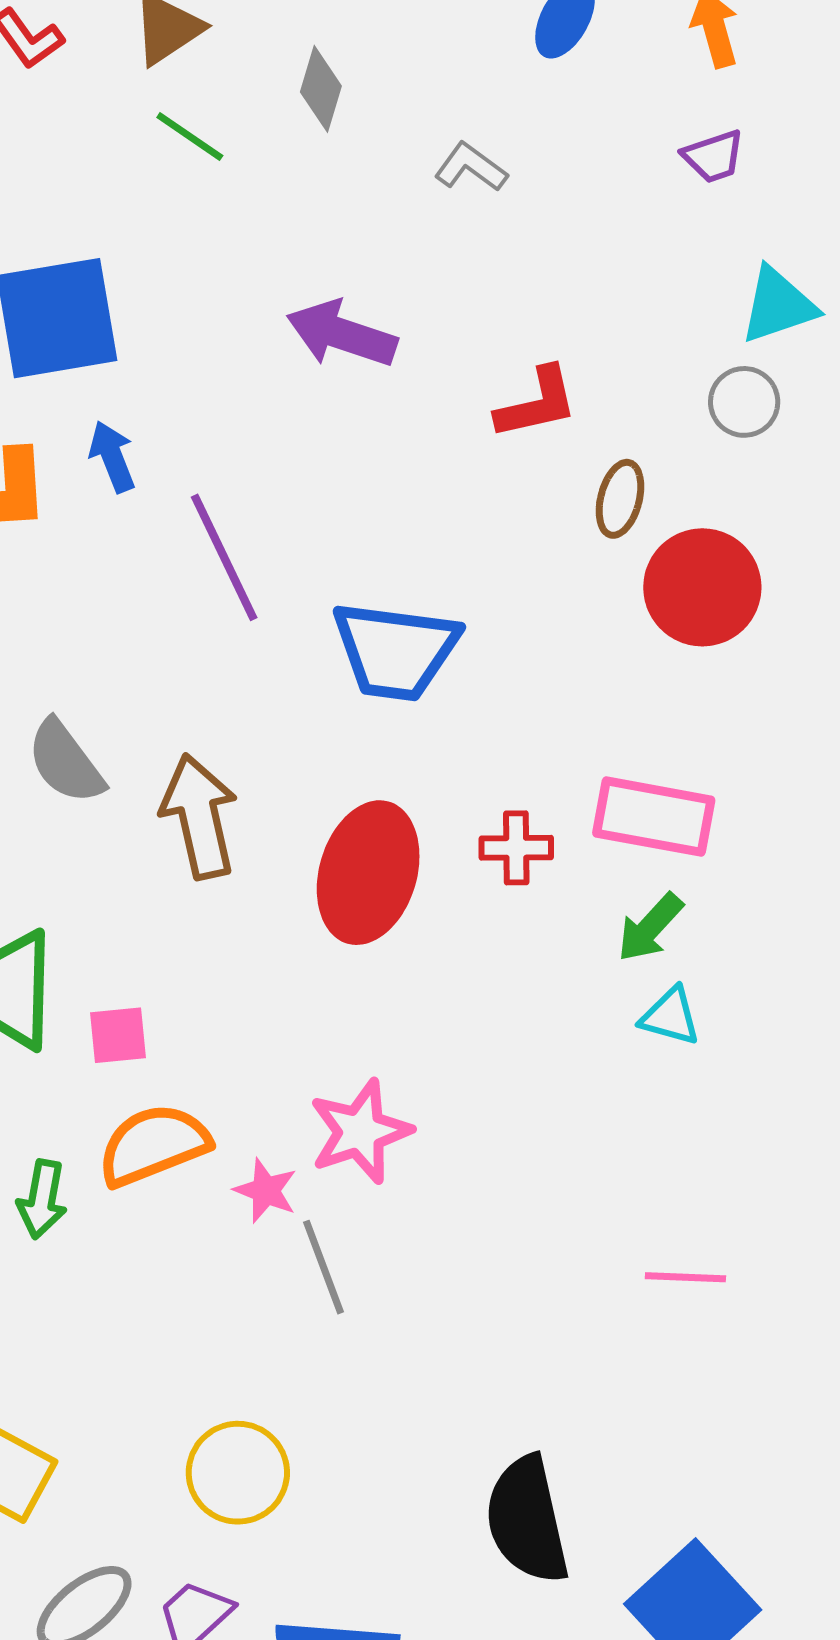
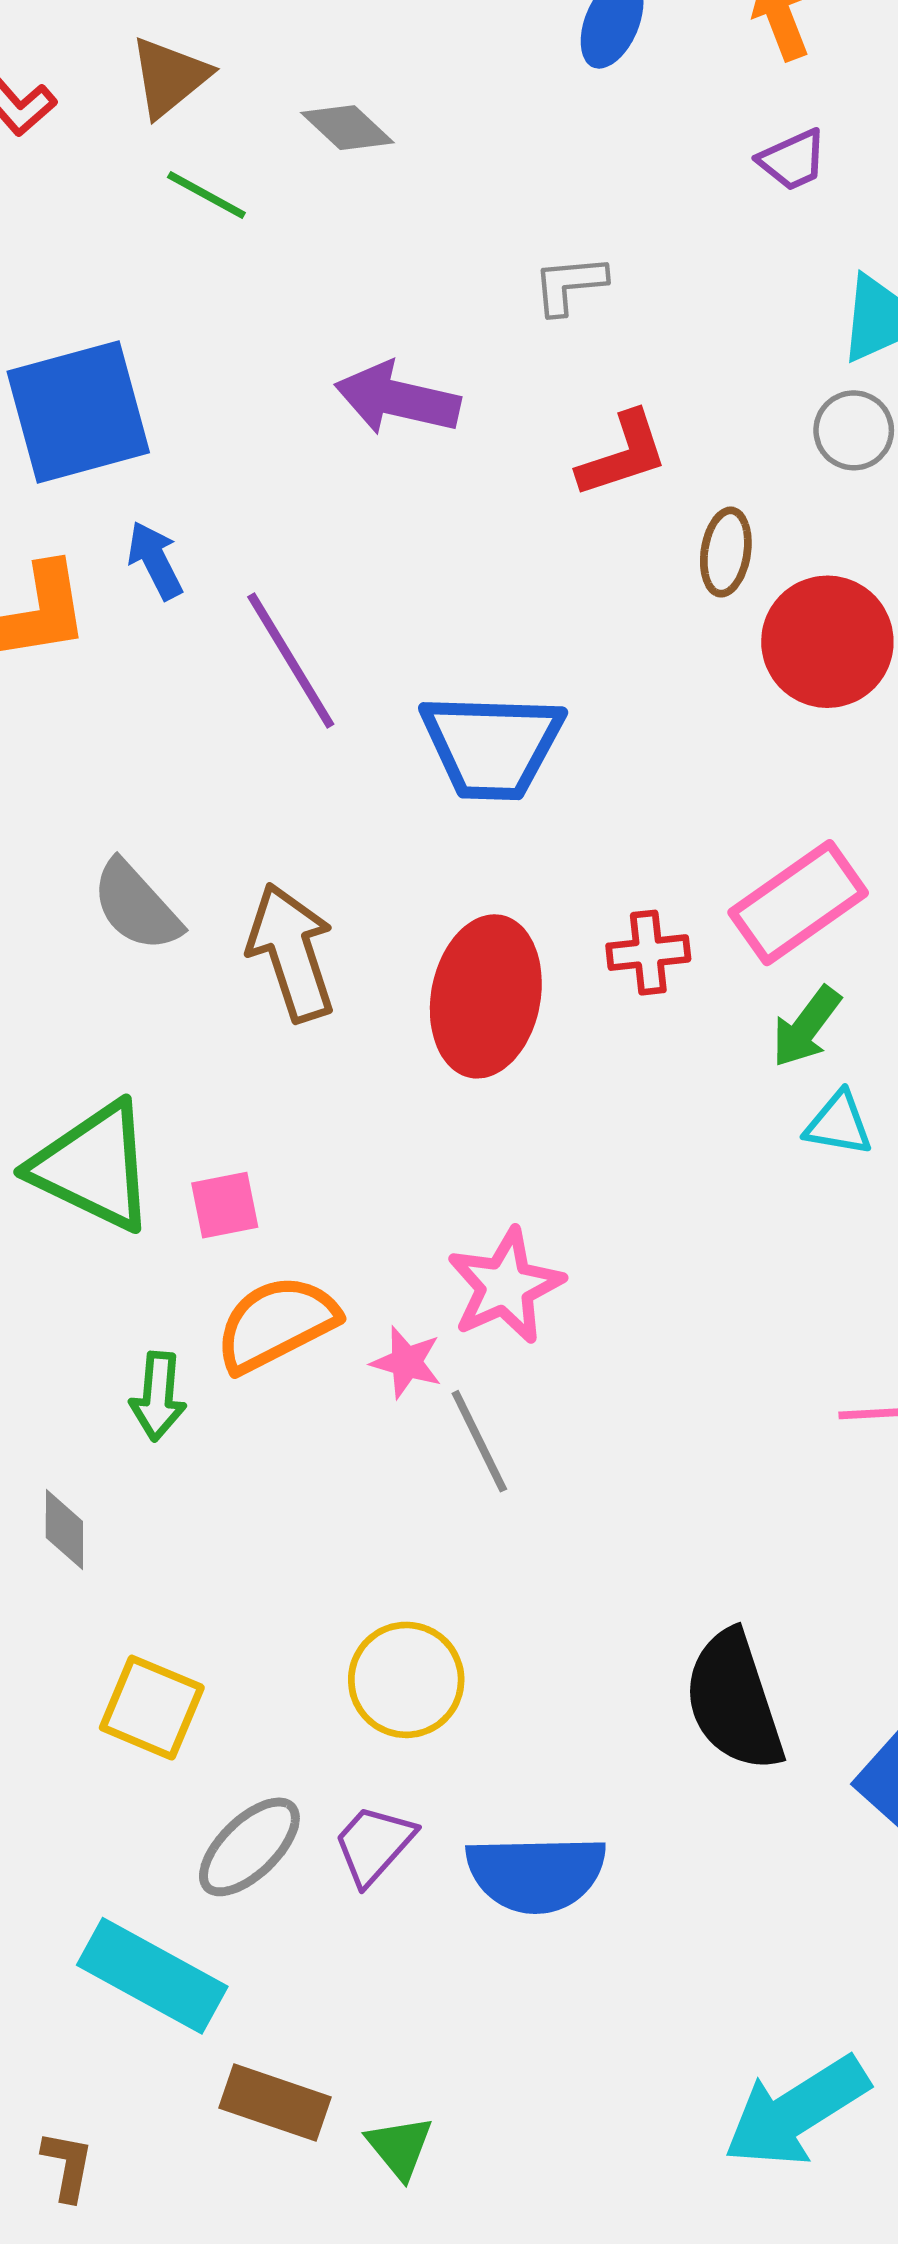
gray diamond: (321, 89) -> (347, 128), turned -58
gray L-shape: (471, 167) -> (569, 285), moved, turned -36
pink rectangle: (654, 817) -> (798, 903), turned -40

